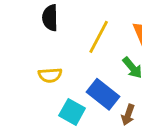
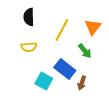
yellow semicircle: (50, 75) -> (29, 47), moved

